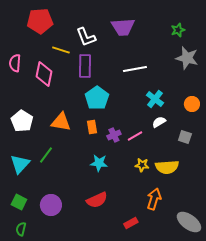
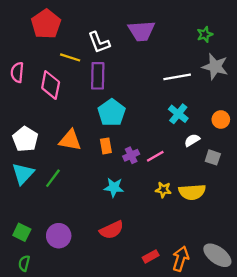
red pentagon: (40, 21) -> (46, 24), turned -30
white line: (135, 69) -> (177, 77), moved
white semicircle: (159, 122) -> (192, 140), moved
cyan triangle: (20, 164) -> (23, 174), moved
orange arrow: (154, 199) -> (181, 259), moved

